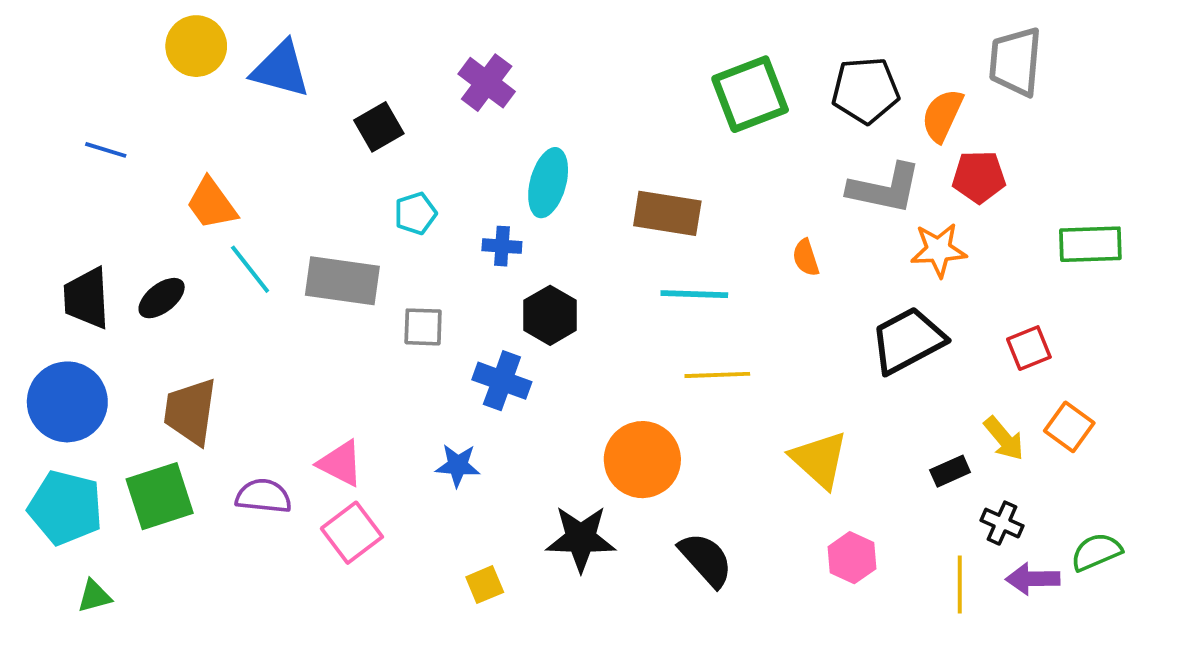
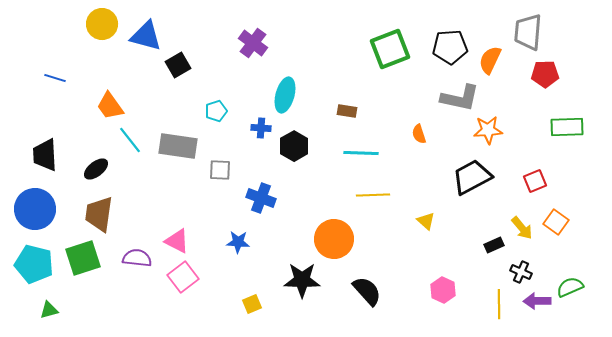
black square: (379, 127) -> (178, 65), moved
red pentagon: (979, 177) -> (545, 74), moved
brown rectangle: (667, 213) -> (347, 111), size x0.6
black ellipse: (162, 298) -> (96, 169), moved
black hexagon: (550, 315) -> (294, 146), moved
yellow triangle: (819, 460) -> (426, 221), moved, size x0.6

